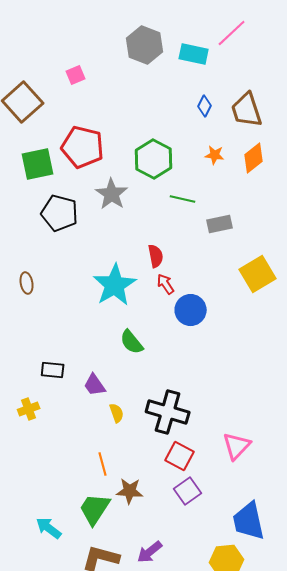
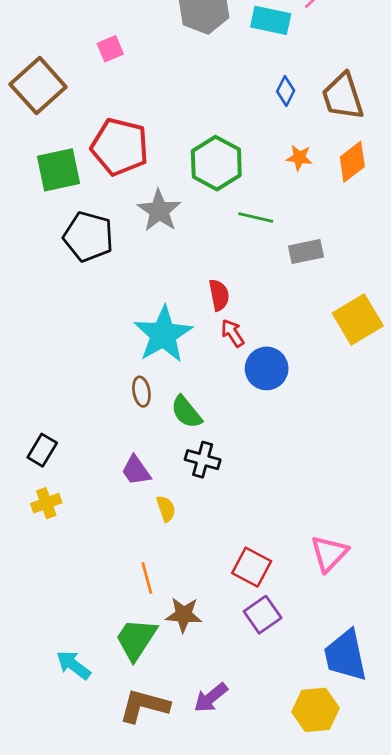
brown ellipse: (27, 283) -> (141, 392), moved
black rectangle: (53, 370) -> (42, 450), moved, turned -65
black cross: (168, 412) -> (203, 460), moved, size x0.6

